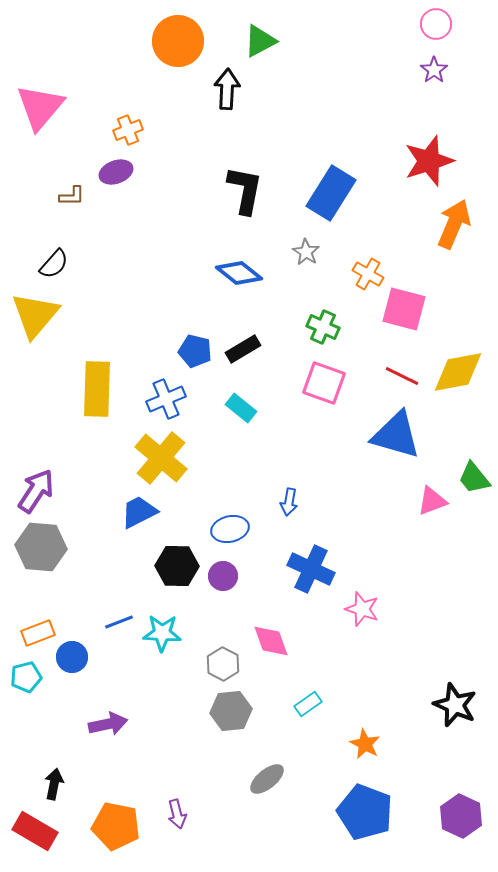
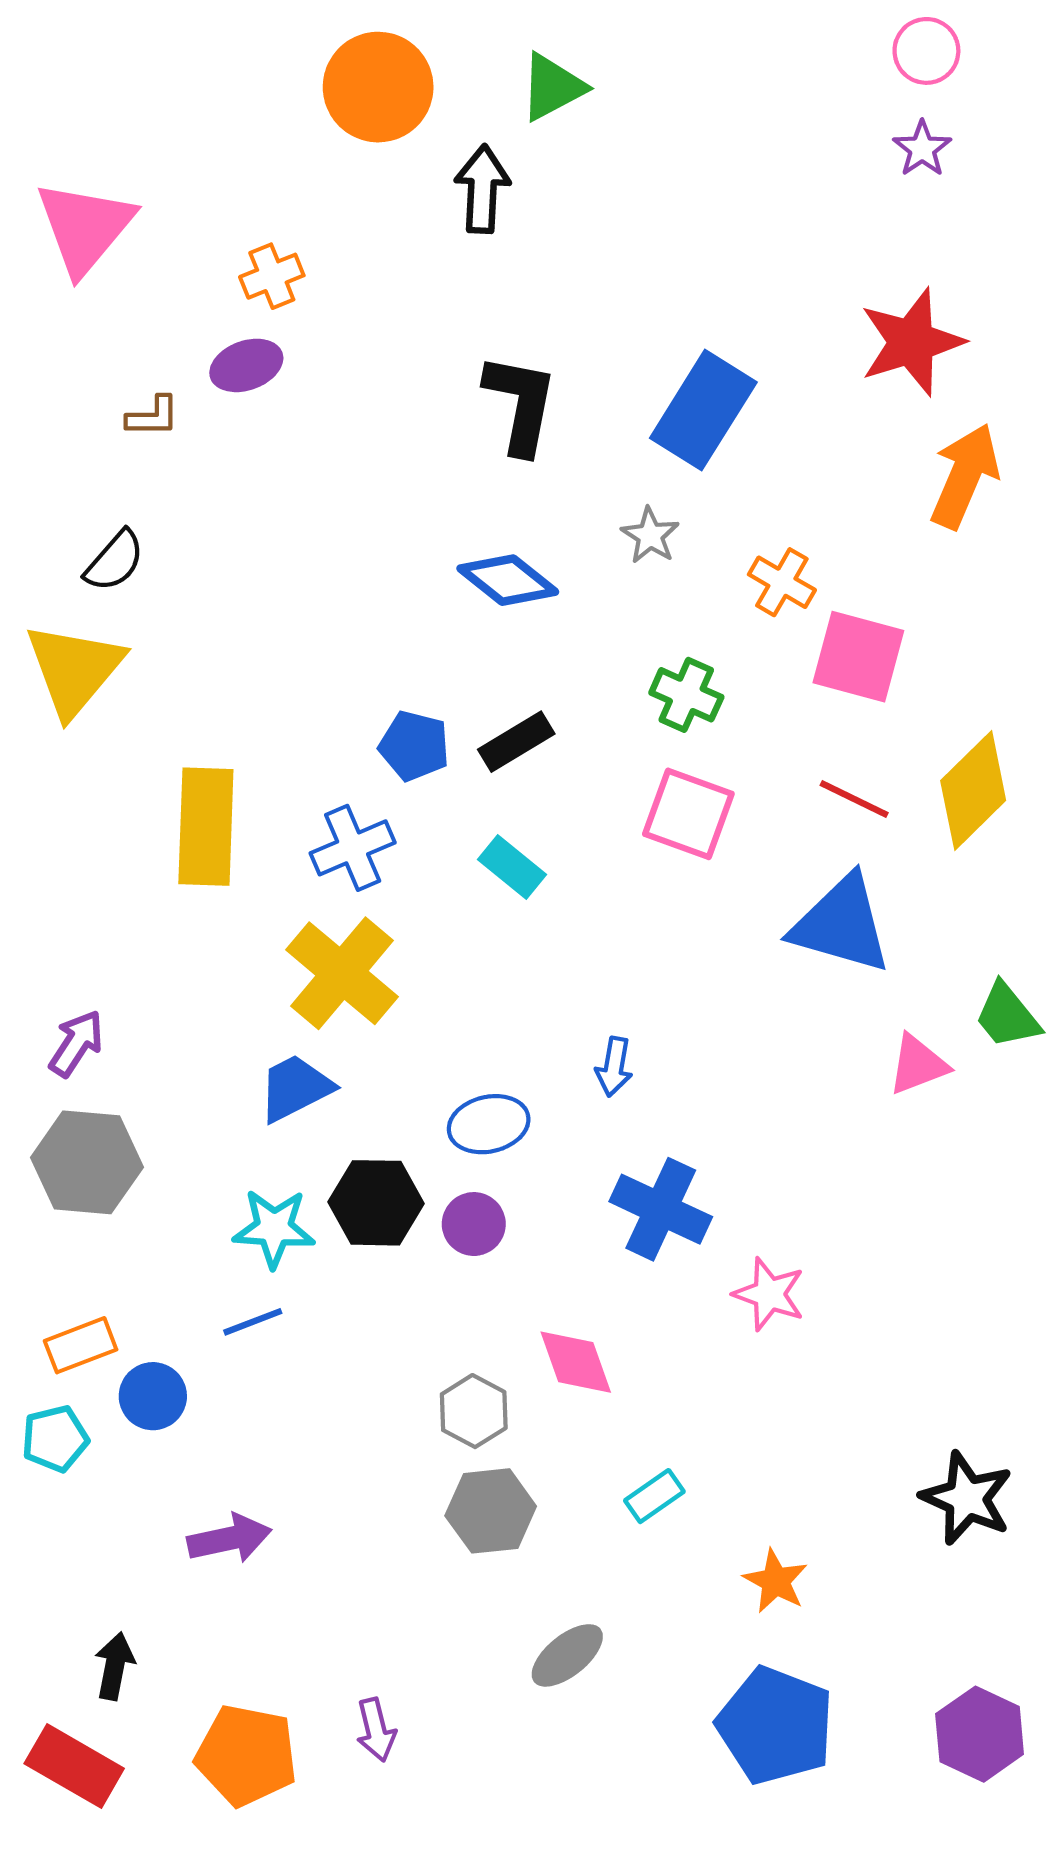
yellow diamond: (458, 372) -> (973, 790), turned -34
purple arrow: (36, 491) -> (76, 1043), size x0.7
cyan star: (162, 633) -> (274, 1228), moved

